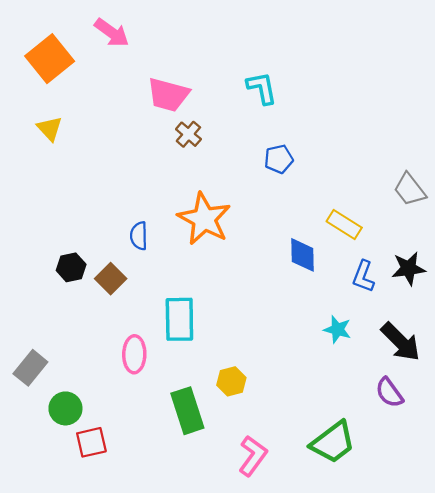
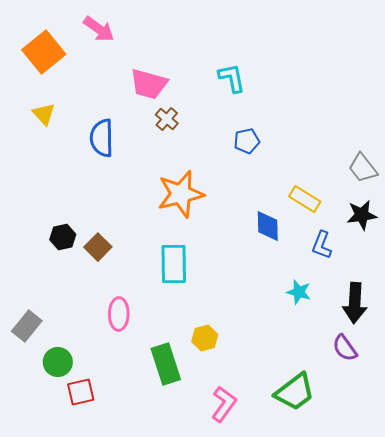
orange star: (204, 219) -> (181, 194), turned 30
blue semicircle: (139, 236) -> (102, 138), moved, size x1.5
black star: (409, 269) -> (362, 215), moved
cyan rectangle: (179, 319) -> (174, 264), moved
black arrow: (401, 342) -> (355, 303), turned 48

